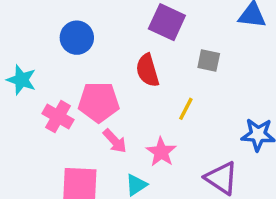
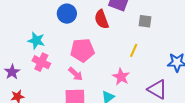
red semicircle: (147, 70) -> (102, 19), moved
pink cross: (58, 117) -> (41, 62), moved
pink arrow: (115, 141) -> (76, 74), moved

